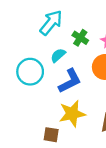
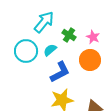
cyan circle: (30, 72) -> (26, 51), moved

